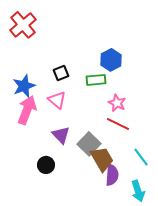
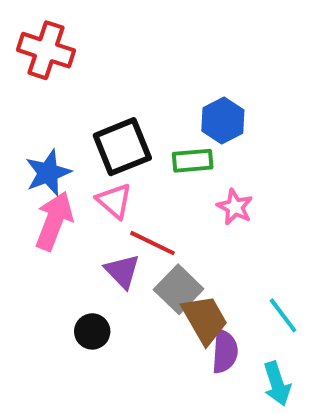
red cross: (23, 25) -> (46, 50), turned -32
black square: (61, 73) -> (122, 147), size x1.8
red line: (118, 124) -> (152, 243), moved

